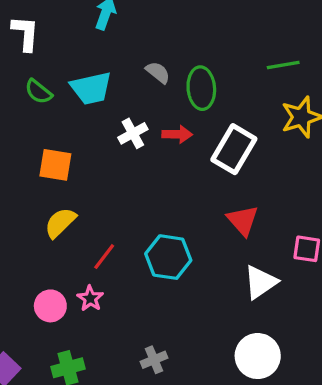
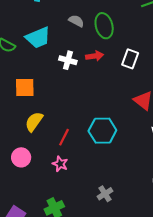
white cross: (133, 133) -> (68, 60), turned -36
white rectangle: (234, 149) -> (130, 59), size x0.7
pink circle: (50, 306) -> (21, 157), moved

